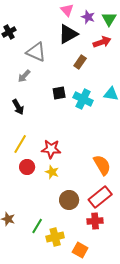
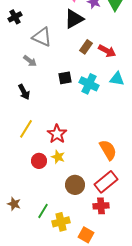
red arrow: (102, 42) -> (107, 51), moved, turned 48
gray arrow: (24, 76) -> (30, 61), turned -96
red star: (51, 149) -> (57, 134), turned 30
red circle: (27, 167) -> (39, 161), moved

